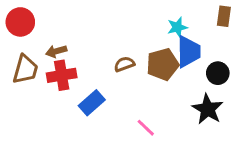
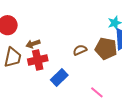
brown pentagon: (163, 64) -> (106, 49), turned 30

